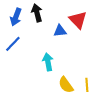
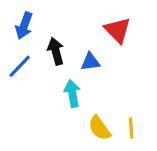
black arrow: (37, 13) -> (56, 51), moved
blue triangle: (60, 31) -> (90, 62), moved

